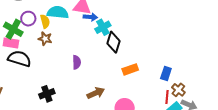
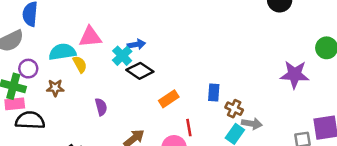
blue arrow: (90, 17) -> (136, 44), moved
yellow semicircle: (45, 21) -> (80, 64), moved
black diamond: (114, 42) -> (140, 71), turned -60
red line: (167, 97) -> (189, 128), moved

